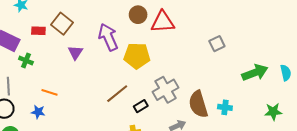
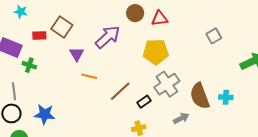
red triangle: (163, 22) -> (159, 18), size x0.7
purple arrow: (108, 37) -> (108, 37), turned 76
yellow pentagon: (137, 56) -> (156, 52), moved
orange line: (49, 92) -> (89, 76), moved
blue star: (38, 112) -> (45, 114), size x1.5

